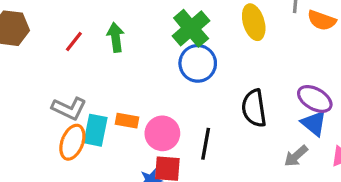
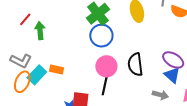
green arrow: (116, 37) -> (40, 31), moved
cyan rectangle: (96, 130) -> (37, 75), turned 30
pink circle: (162, 133) -> (106, 66), moved
gray arrow: (296, 156) -> (160, 95), turned -126

